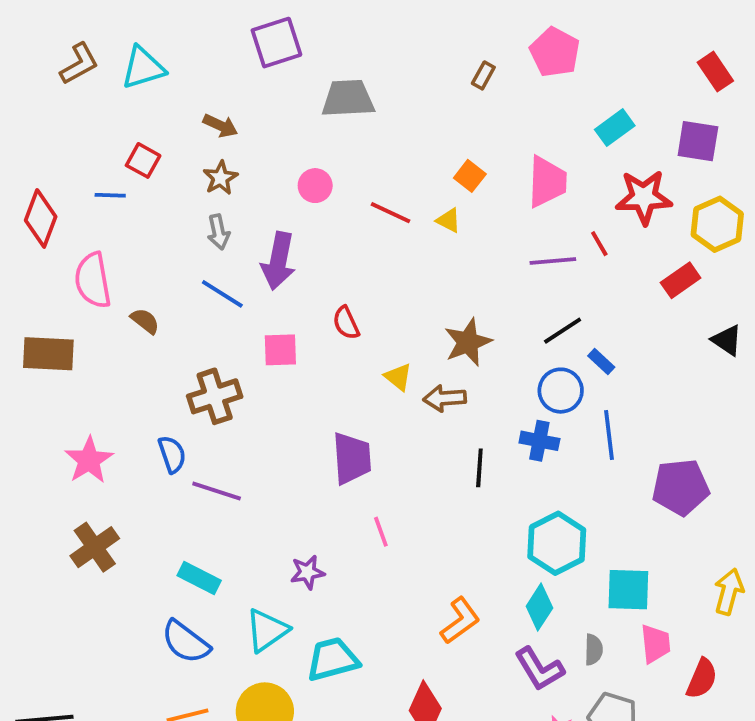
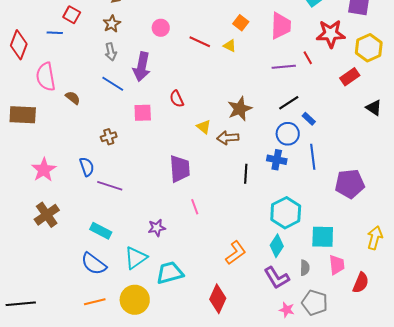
brown cross: (215, 396) -> (109, 137), size x0.6

